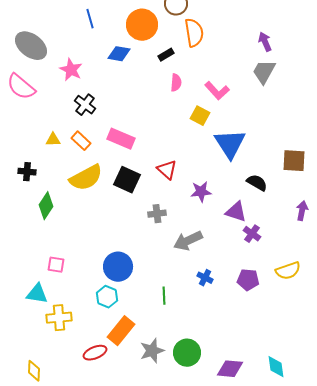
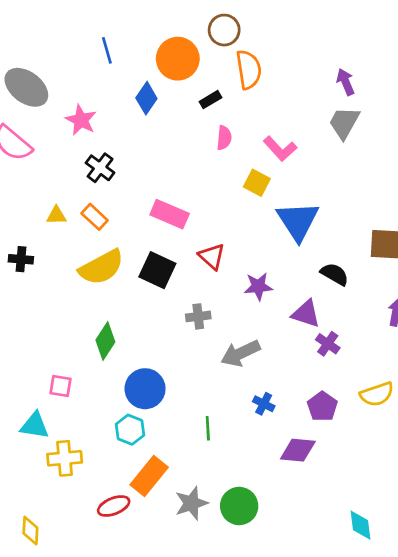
blue diamond: (119, 54) -> (146, 98), turned -65
pink rectangle: (121, 139) -> (170, 214), moved
green diamond: (46, 206) -> (105, 341), moved
purple pentagon: (248, 280) -> (322, 406), turned 30
purple diamond: (230, 369) -> (298, 450), moved

